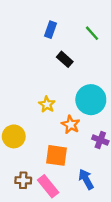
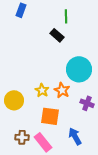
blue rectangle: (50, 30) -> (21, 10), moved
green line: (92, 33) -> (66, 16), moved, turned 40
yellow star: (47, 104) -> (42, 90), moved

